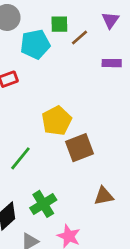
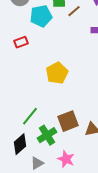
brown square: (79, 148) -> (68, 121), moved
green line: (20, 158) -> (30, 116), moved

